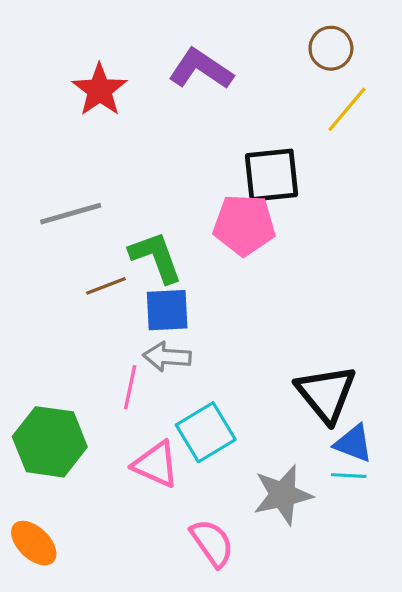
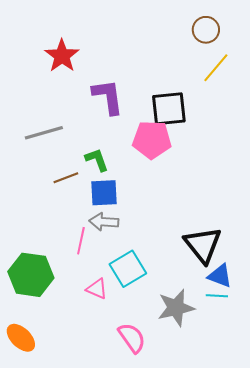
purple L-shape: (201, 69) -> (108, 97), moved, turned 48
green L-shape: (156, 257) -> (97, 160), size x0.7
pink triangle: (156, 464) -> (97, 289), size x0.7

